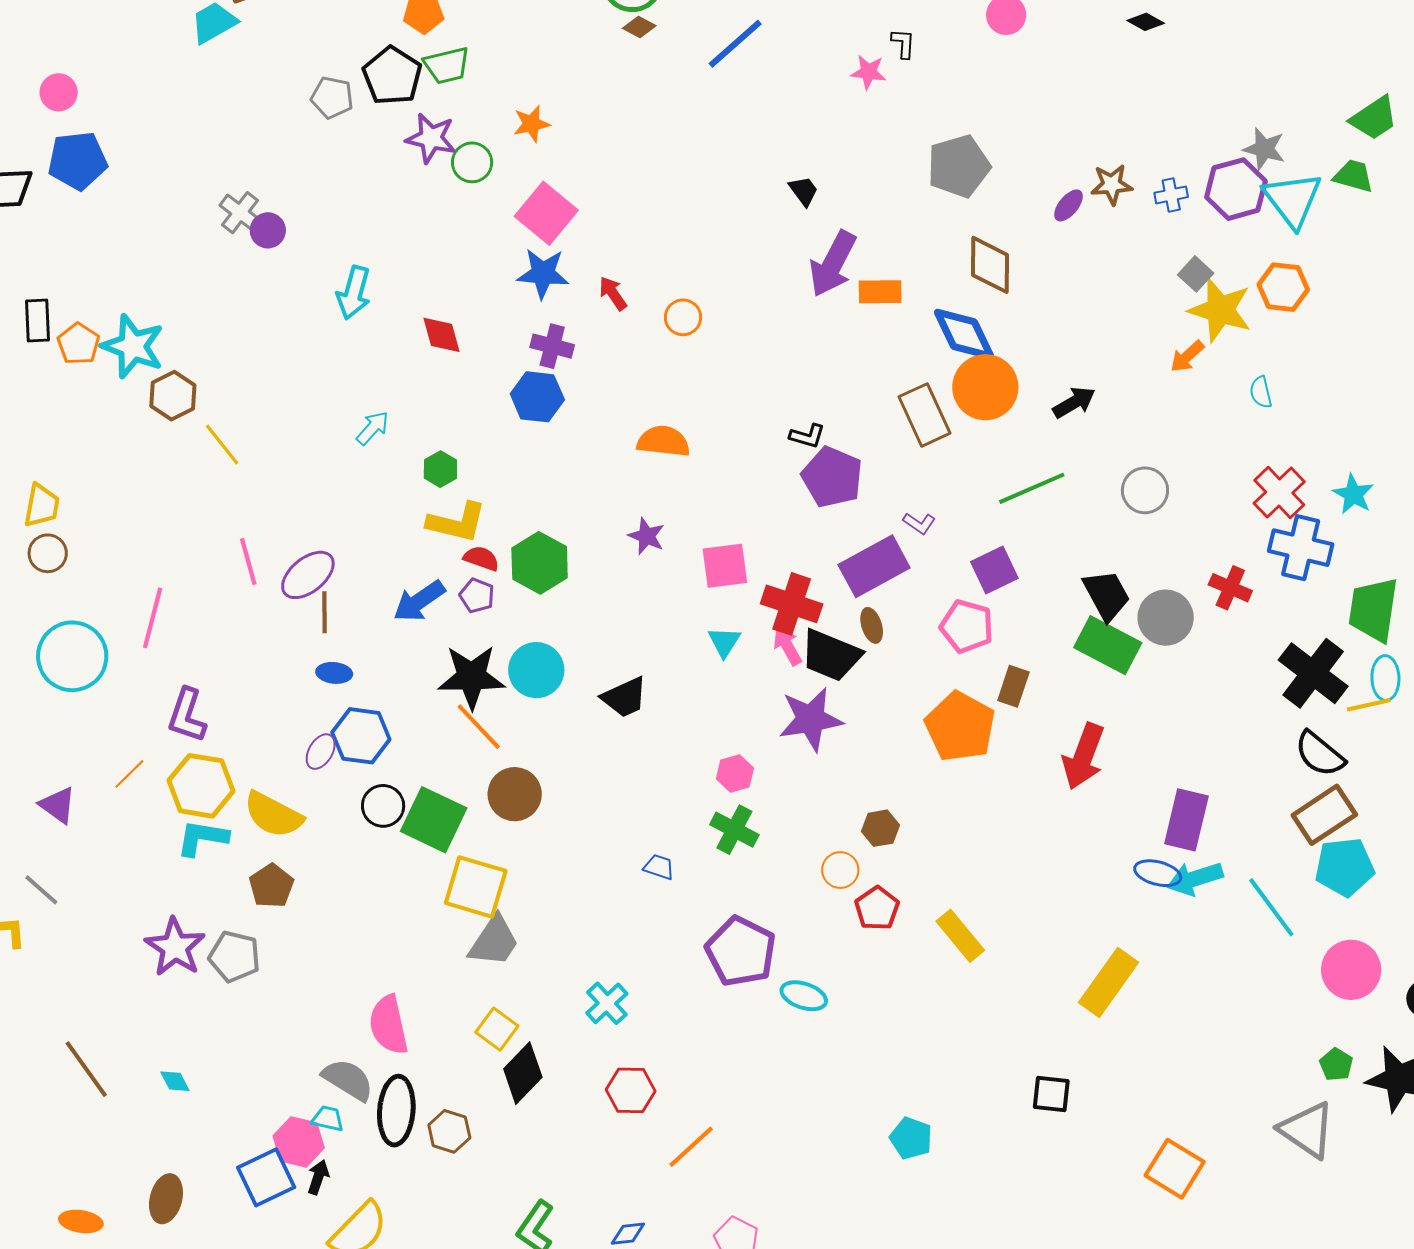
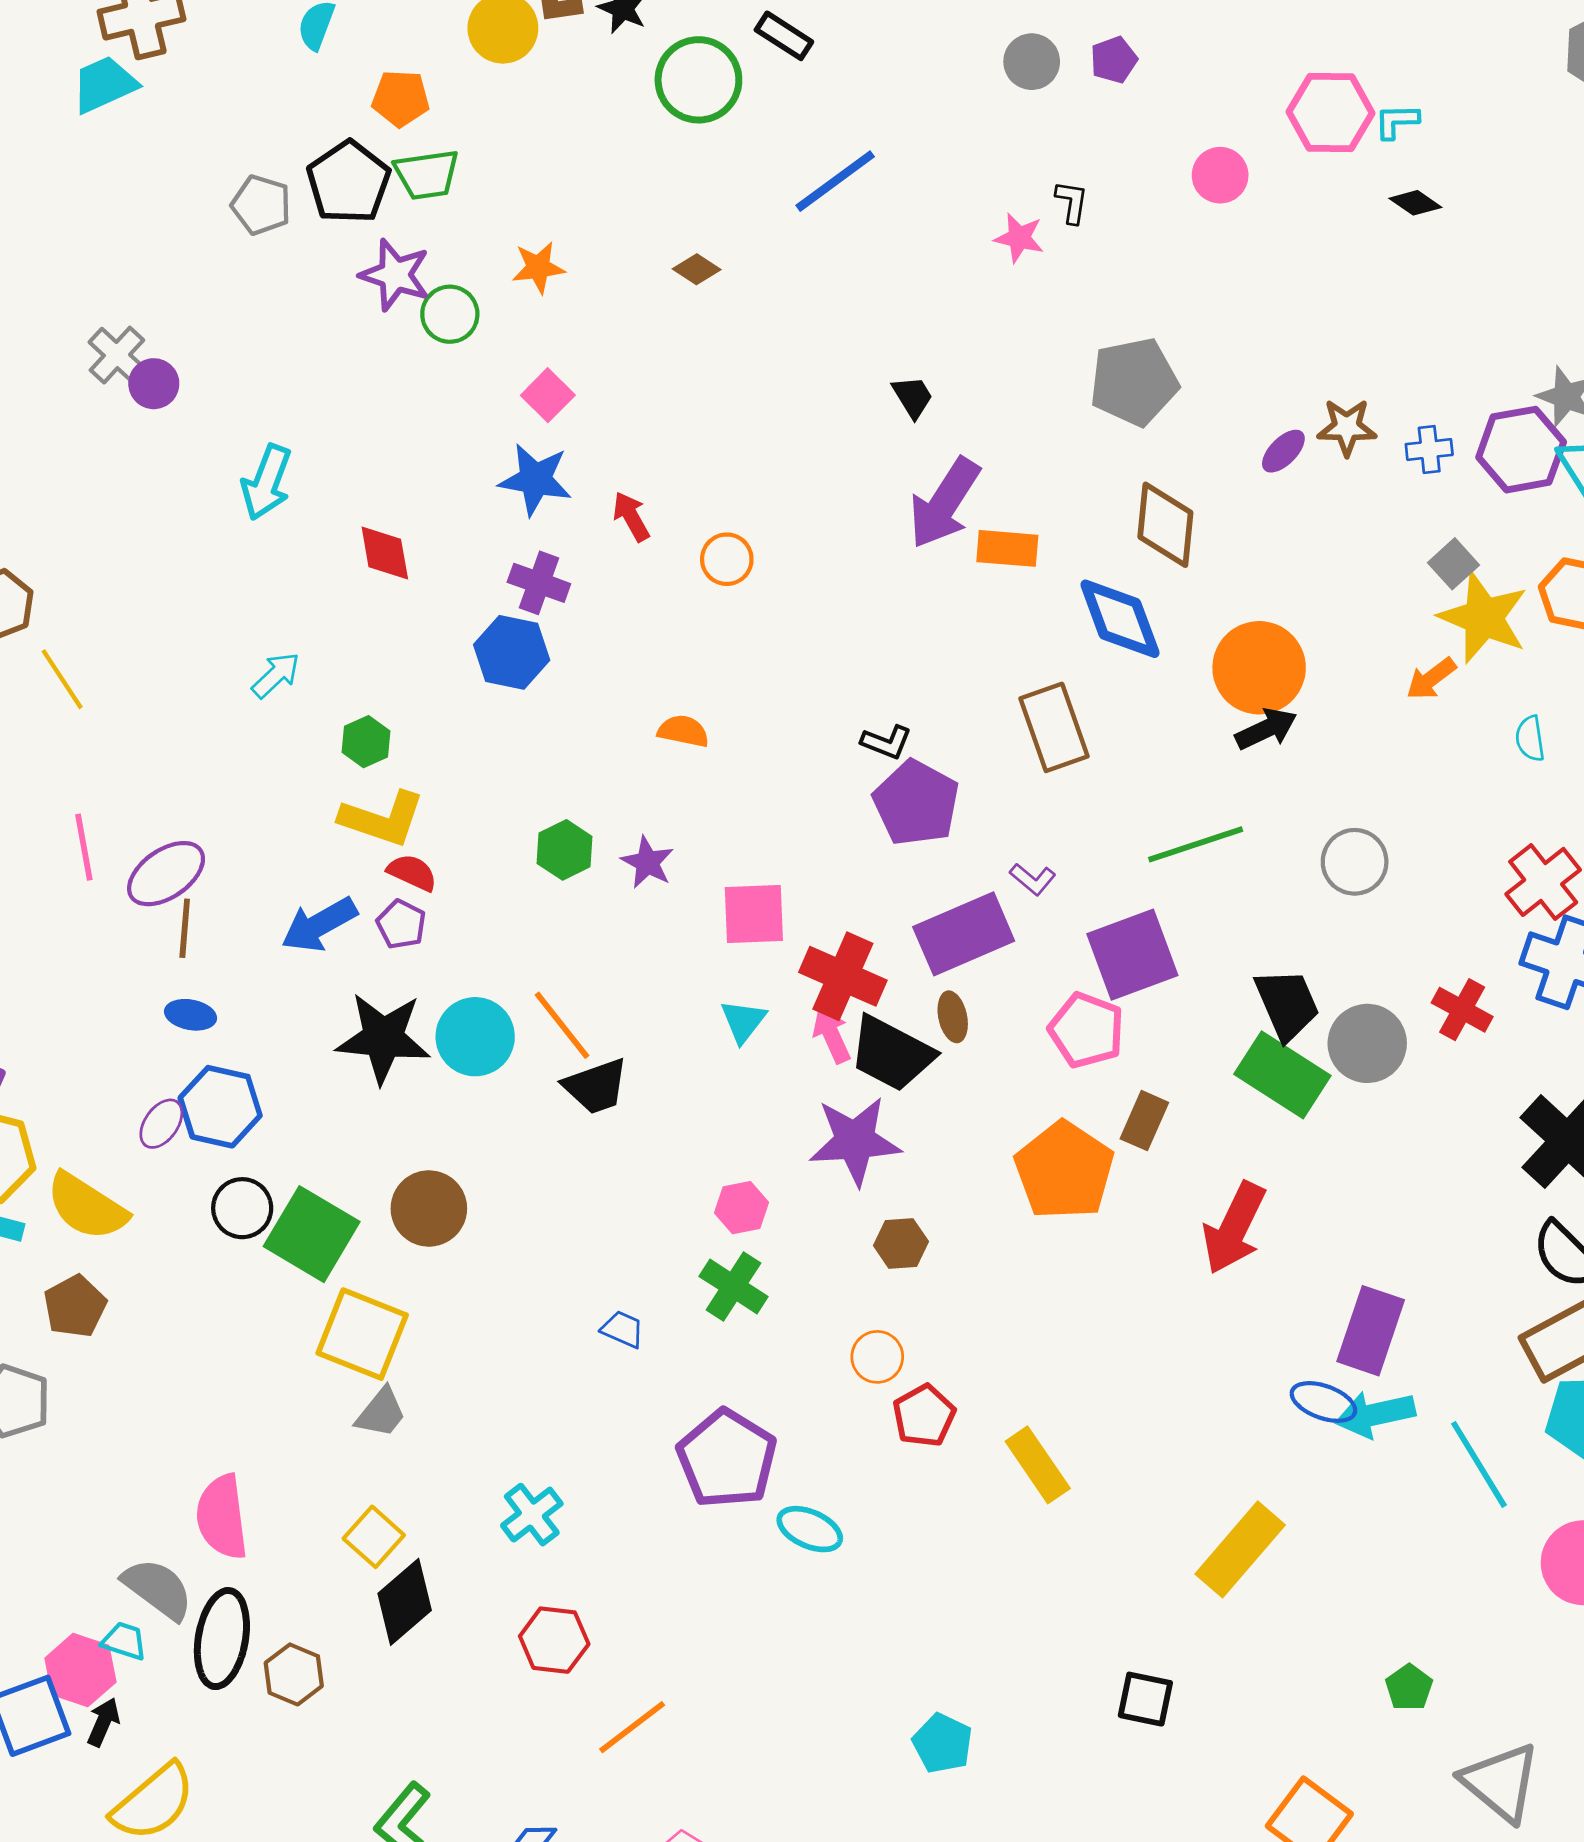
brown diamond: (639, 27) -> (697, 269), moved
pink square: (546, 213) -> (548, 395), size x0.6
orange circle: (985, 387) -> (1259, 668), moved
orange semicircle: (663, 441) -> (683, 731), size x0.7
green hexagon: (540, 563) -> (565, 850), moved, size x0.7
purple square: (994, 570) -> (1132, 955), size x1.4
orange line: (479, 727) -> (562, 1025), moved
brown hexagon: (880, 828) -> (901, 1243), moved
gray trapezoid: (494, 941) -> (381, 1413), size x0.7
green pentagon: (1336, 1065) -> (1409, 1687), moved

